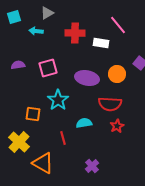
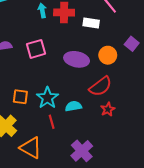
cyan arrow: (36, 31) -> (42, 10), moved, turned 72
cyan star: (58, 100) -> (47, 98), moved
red semicircle: (110, 104) -> (100, 86), turned -40
purple cross: (92, 166) -> (82, 151), size x1.5

